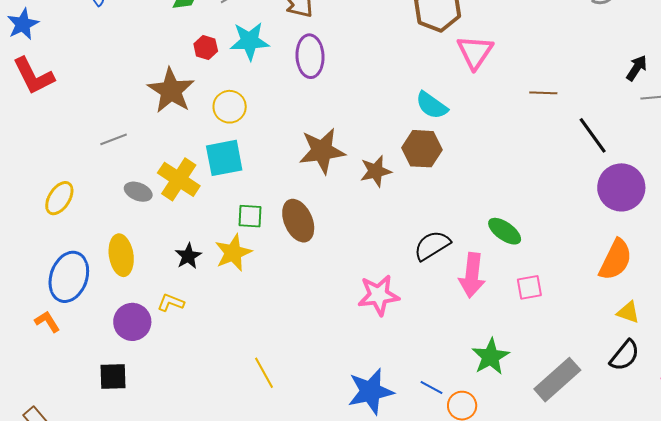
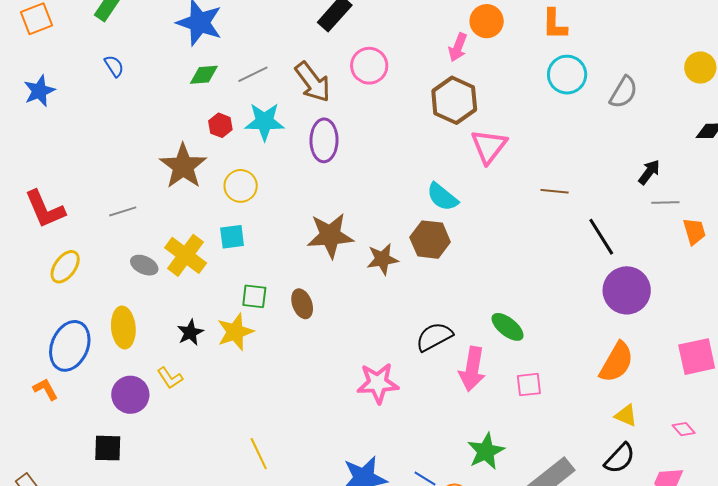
red L-shape: (34, 76) -> (45, 209), moved
cyan square: (224, 158) -> (232, 237), size x0.7
brown ellipse: (298, 221) -> (302, 304), size x0.7
yellow L-shape: (171, 303) -> (170, 378), turned -148

